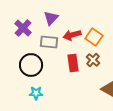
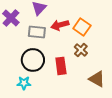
red rectangle: (73, 63) -> (61, 66), moved
black circle: (31, 65) -> (33, 60), moved

